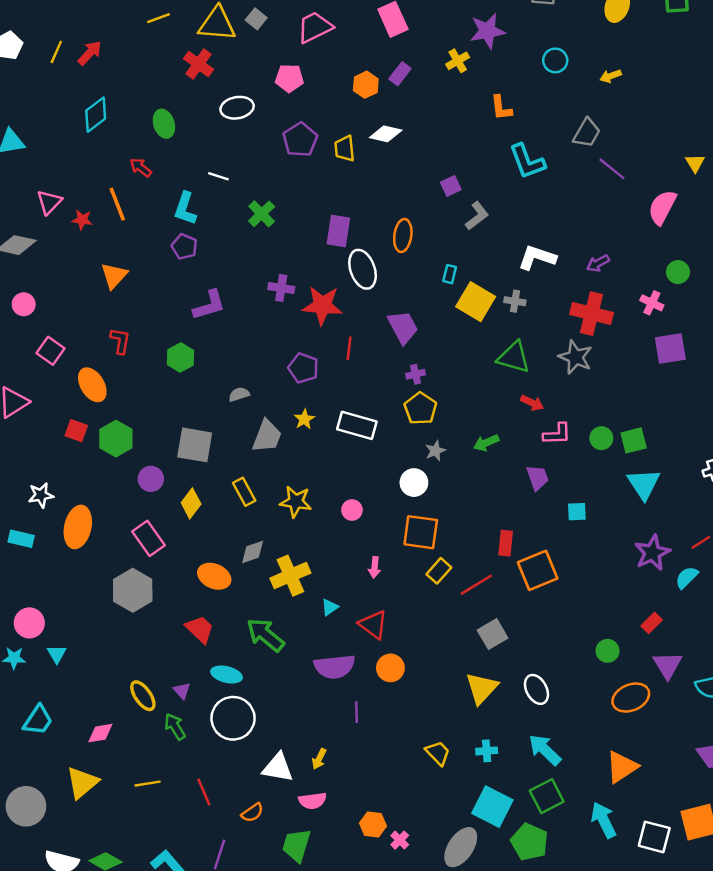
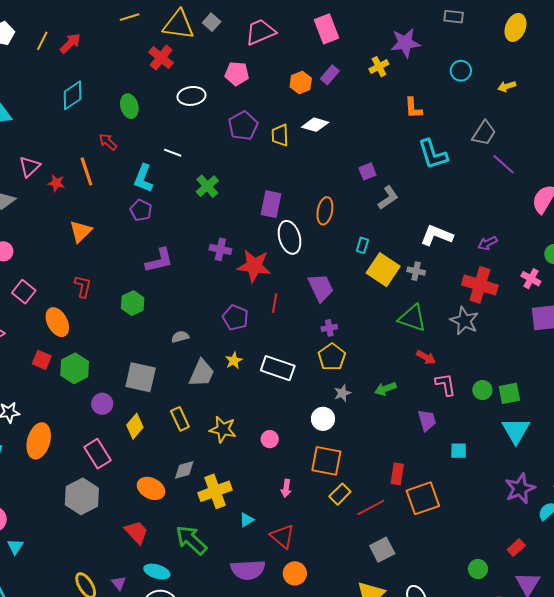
pink L-shape: (557, 434) -> (445, 385), turned -100

